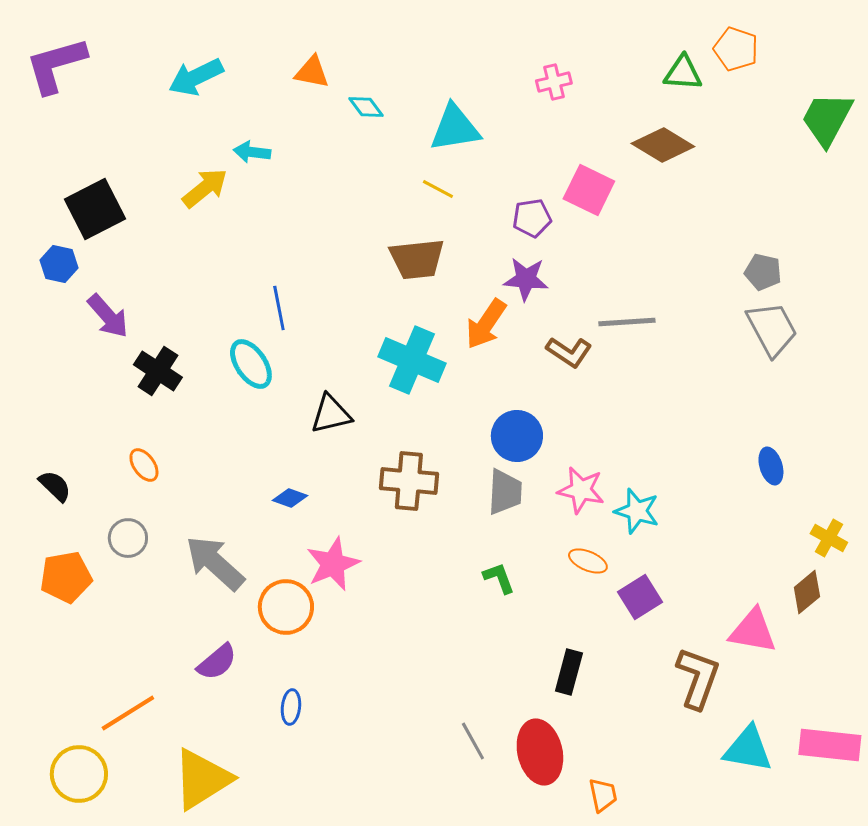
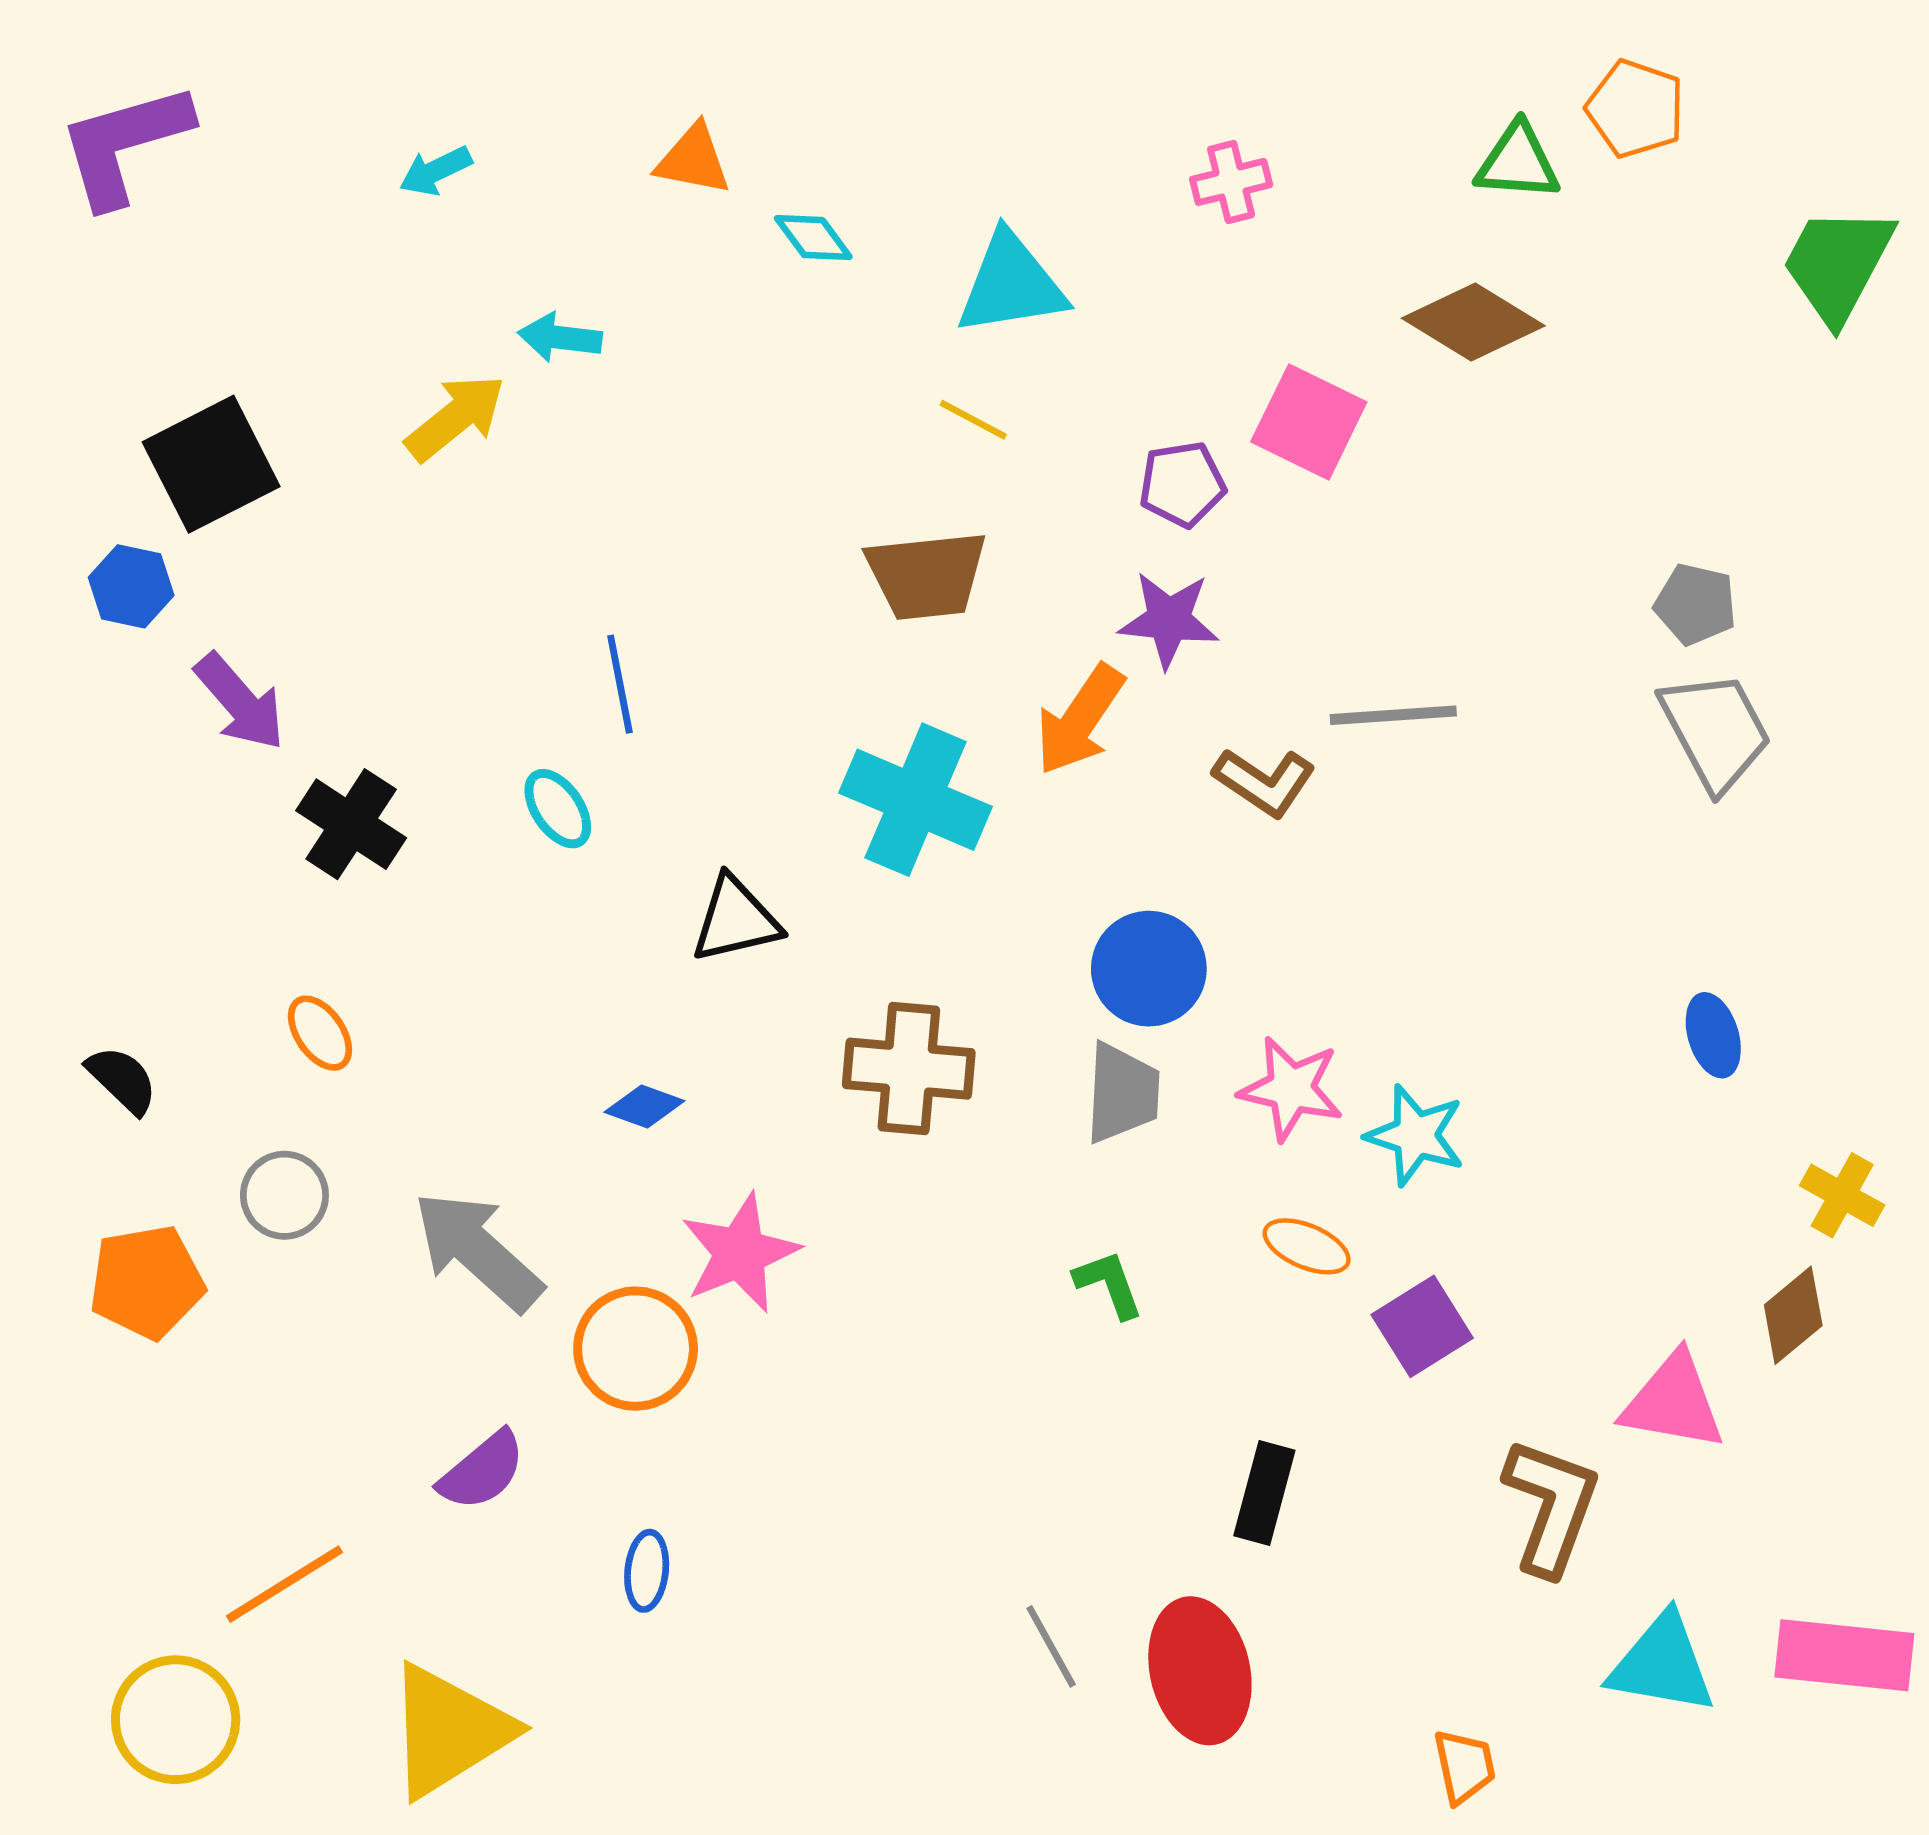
cyan arrow: (196, 77) -> (436, 171), size x0.6
cyan ellipse: (251, 364) -> (558, 809), size x0.7
orange trapezoid: (603, 795) -> (1464, 1766), moved

